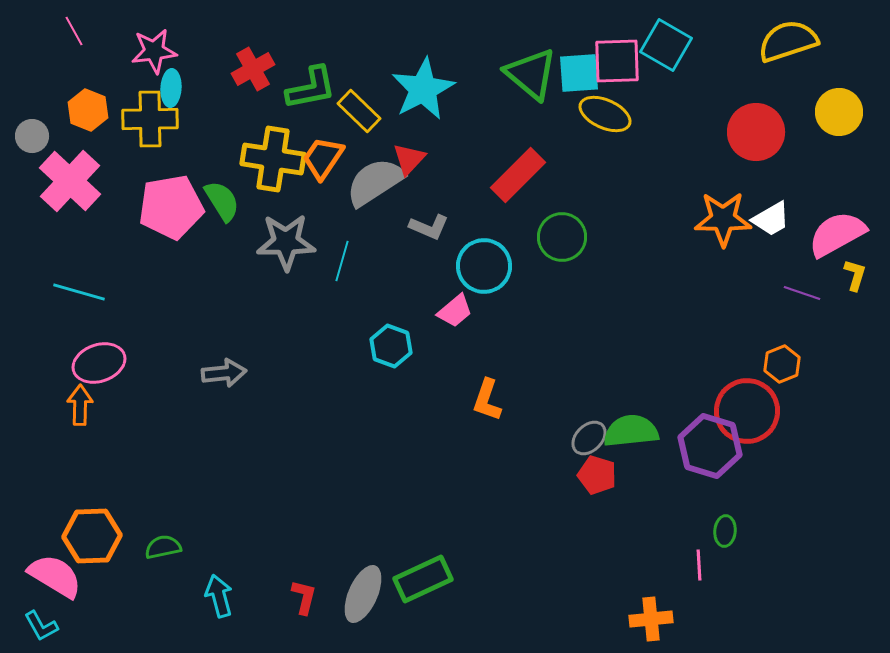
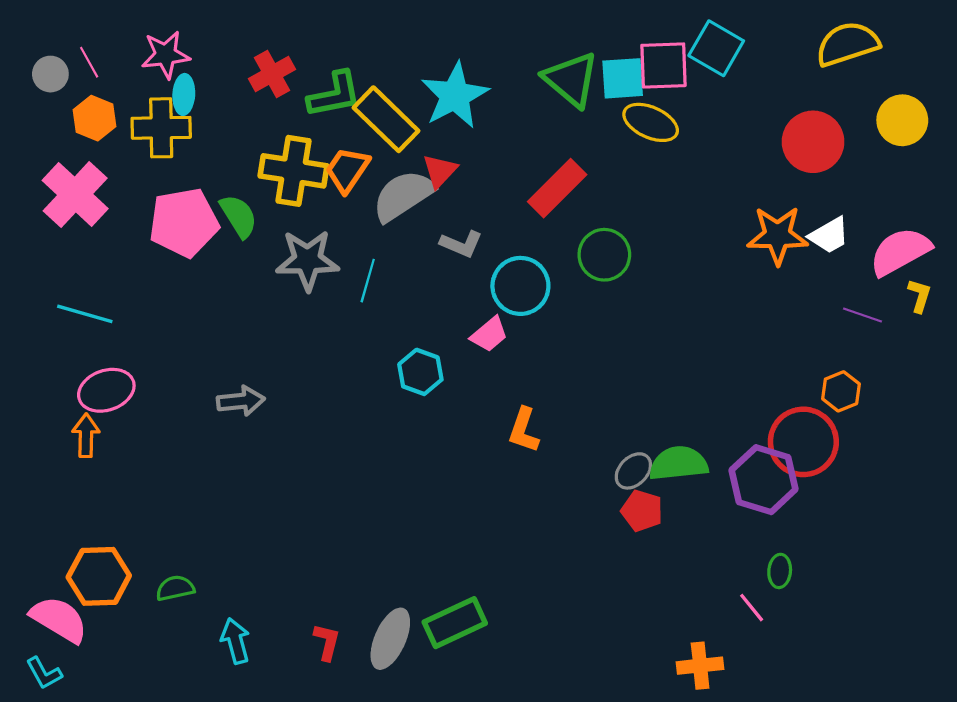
pink line: (74, 31) -> (89, 62), moved
yellow rectangle: (359, 111) -> (386, 119), size x1.4
gray circle: (32, 136) -> (50, 74), moved
pink line: (699, 565) -> (752, 608), turned -36

